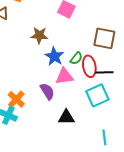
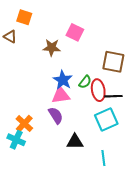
brown star: (39, 35) -> (52, 48), moved
pink triangle: (64, 76) -> (61, 95), moved
cyan line: (104, 137) -> (103, 158), moved

